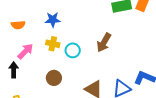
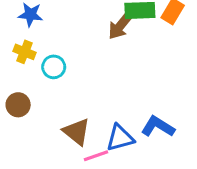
brown arrow: (104, 42) -> (121, 25), moved

